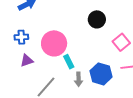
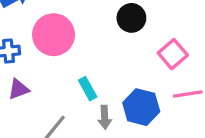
pink circle: (54, 43) -> (54, 35), moved

